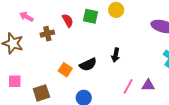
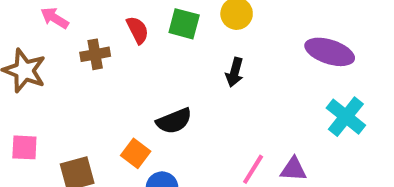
black arrow: (116, 55) -> (235, 72), moved
orange square: (65, 70) -> (136, 153), moved

